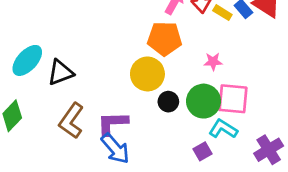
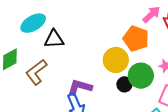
green circle: (204, 101) -> (141, 76), moved
brown L-shape: (71, 121) -> (36, 72), moved

